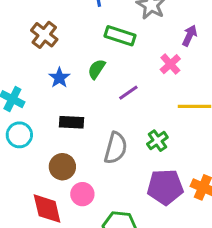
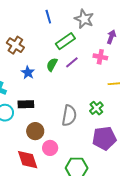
green rectangle: (120, 36) -> (65, 41), turned -48
pink cross: (170, 64) -> (100, 57), turned -32
purple line: (128, 93) -> (72, 62), moved
black rectangle: (71, 122) -> (26, 104), moved

